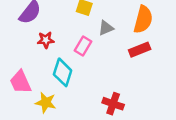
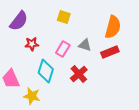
gray triangle: (106, 28) -> (85, 45), moved, turned 40
red cross: (113, 104) -> (79, 74), moved, turned 30

